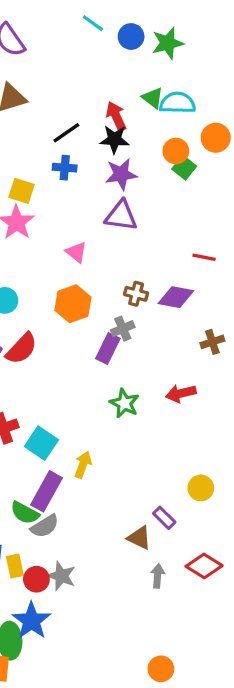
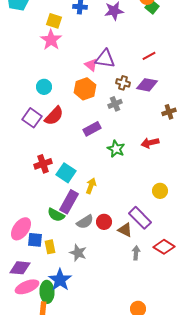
purple triangle: (121, 216) -> (105, 59), moved
pink triangle: (76, 252) -> (91, 65), moved
red line: (204, 257) -> (149, 56), moved, turned -40
purple rectangle: (108, 349) -> (92, 129), moved, turned 36
yellow circle: (201, 488) -> (160, 191), moved
purple rectangle: (164, 518) -> (140, 218), size x1.6
gray semicircle: (45, 526) -> (85, 222), moved
red circle: (36, 579) -> (104, 222), moved

